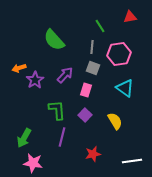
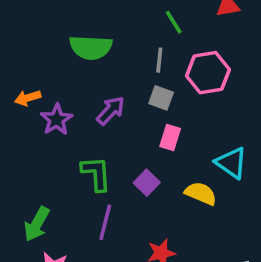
green semicircle: (54, 40) -> (91, 47), turned -45
cyan triangle: (125, 88) -> (231, 163), moved
pink rectangle: (86, 90) -> (170, 138), moved
yellow semicircle: (115, 121) -> (201, 193), turned -36

